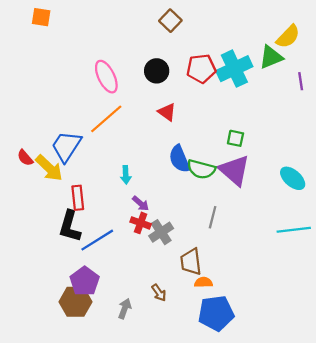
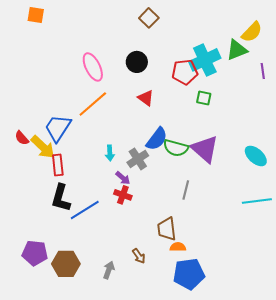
red pentagon: (201, 69) -> (185, 72), moved
green square: (235, 138) -> (204, 98), moved
blue semicircle: (179, 159) -> (157, 139), turned -120
red rectangle: (78, 198) -> (58, 165), moved
gray cross: (161, 232) -> (138, 159), moved
purple pentagon: (85, 281) -> (35, 253), moved, turned -30

